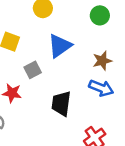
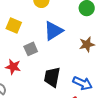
blue arrow: (101, 88) -> (83, 83), moved

